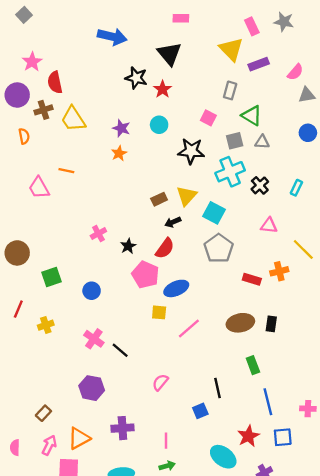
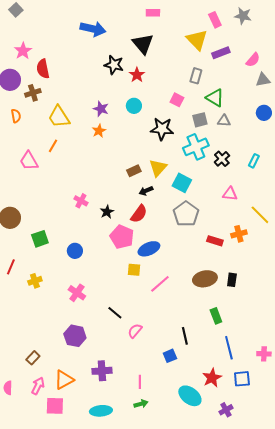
yellow trapezoid: (73, 119) -> (59, 117), moved
orange line: (66, 171) -> (53, 146), turned -72
pink cross: (98, 234) -> (81, 201), turned -32
black line: (120, 350) -> (115, 313), moved

